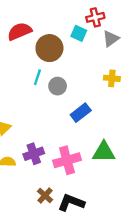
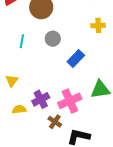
cyan line: (37, 77) -> (22, 41), moved
brown cross: (45, 196) -> (55, 122), moved

